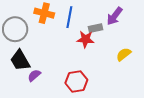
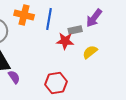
yellow semicircle: (124, 54) -> (90, 52), moved
purple semicircle: (34, 75) -> (14, 77), turned 96

